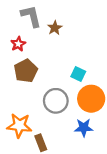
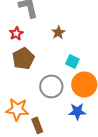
brown star: (55, 28) -> (58, 32), moved

